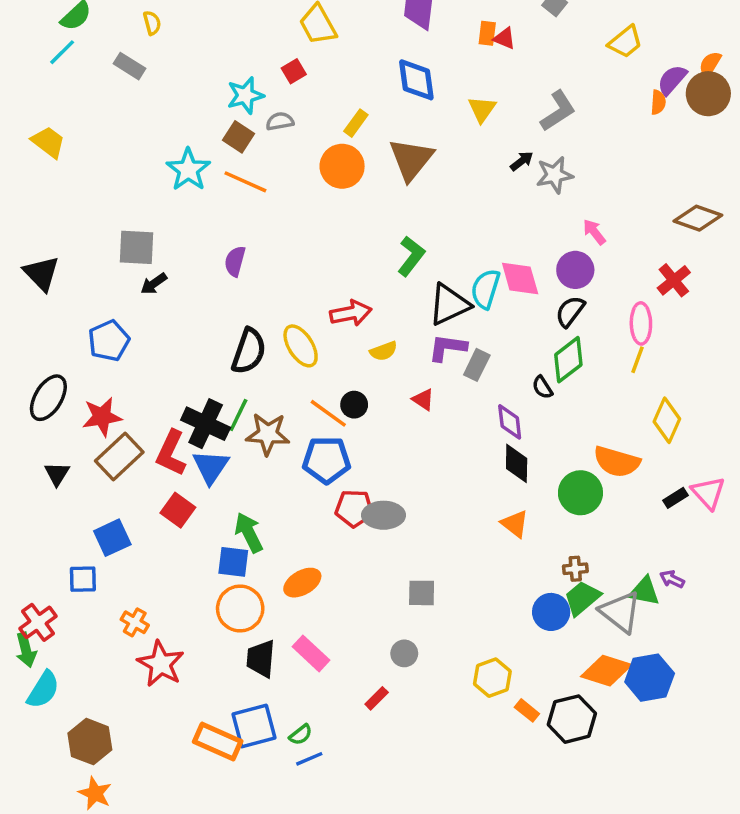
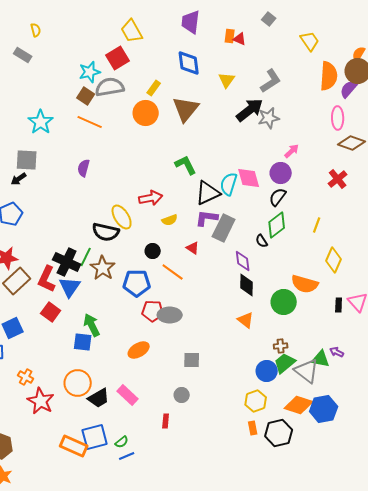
yellow trapezoid: (625, 42) -> (310, 41), turned -85
red square: (294, 71) -> (118, 58), size x1.6
purple semicircle: (672, 80) -> (349, 89), moved
orange semicircle: (658, 102) -> (329, 76), size x2.0
gray semicircle: (280, 121) -> (110, 87), size x1.8
black arrow: (522, 161) -> (250, 110), size x2.0
cyan star: (188, 170) -> (41, 122), moved
pink arrow: (594, 232) -> (292, 151), turned 84
green L-shape: (411, 256) -> (186, 165), turned -65
black arrow: (154, 284) -> (19, 179), moved
pink ellipse: (641, 323) -> (338, 118), moved
black semicircle: (249, 351) -> (106, 232), moved, turned 84
gray rectangle: (477, 365) -> (224, 228), size x1.5
orange line: (328, 413) -> (173, 272), moved
brown star: (268, 434) -> (103, 268), turned 30
black rectangle: (675, 498) -> (339, 305), turned -56
orange ellipse: (302, 583) -> (139, 350), moved
orange circle: (240, 609) -> (78, 383), moved
black trapezoid: (261, 659) -> (99, 398), turned -125
yellow hexagon: (492, 678) -> (256, 401), moved
red rectangle: (377, 698) -> (166, 421), turned -40
orange rectangle: (527, 710) -> (253, 428), turned 40

